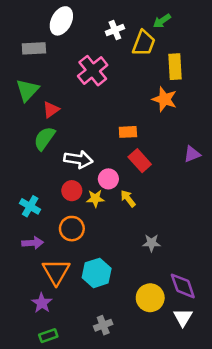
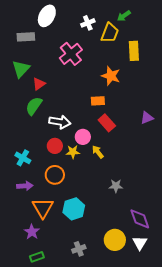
orange star: (165, 99) -> (111, 76), moved
yellow circle: (150, 298) -> (115, 240), moved

